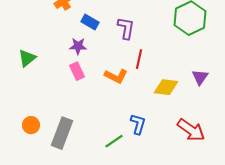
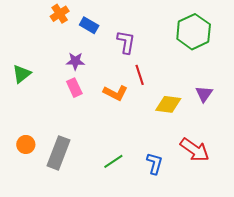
blue rectangle: (90, 22) -> (89, 25), moved
red line: (139, 59) -> (140, 75), turned -30
blue L-shape: (138, 124) -> (154, 163), moved

